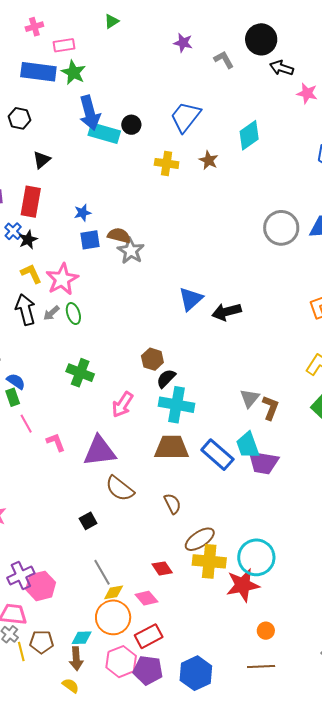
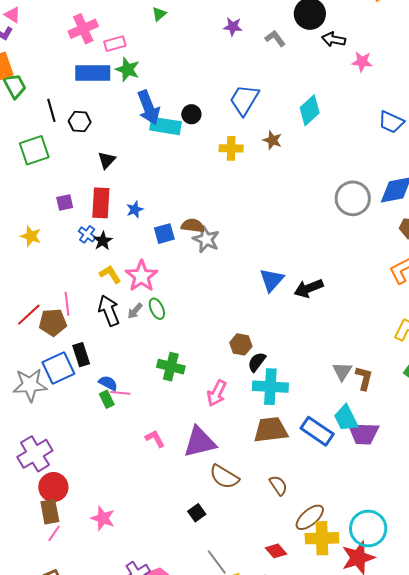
pink cross: (34, 27) -> (83, 29), size x1.6
blue star: (83, 213) -> (135, 209), moved
pink line: (26, 424) -> (120, 393), moved, turned -48

